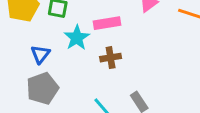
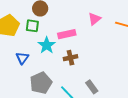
gray pentagon: (42, 88) -> (41, 83), moved

